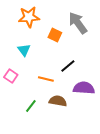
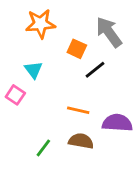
black line: (68, 66) -> (95, 70), moved
pink square: (11, 76) -> (15, 95), moved
orange line: (46, 79) -> (78, 110), moved

